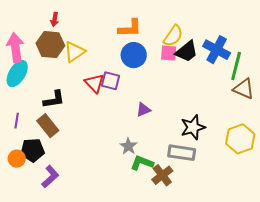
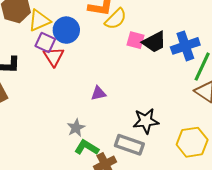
yellow semicircle: (173, 36) -> (116, 19), moved
blue cross: (217, 50) -> (185, 46), turned 32
blue circle: (134, 55) -> (66, 30), moved
purple square: (110, 81) -> (45, 43), moved

